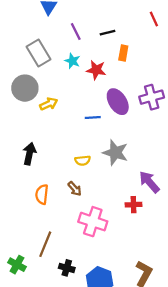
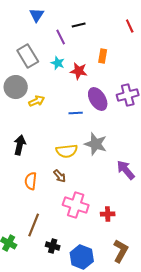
black line: (107, 33) -> (79, 25), moved
yellow semicircle: (83, 160) -> (67, 151), size x1.5
red cross: (134, 205) -> (108, 214), moved

